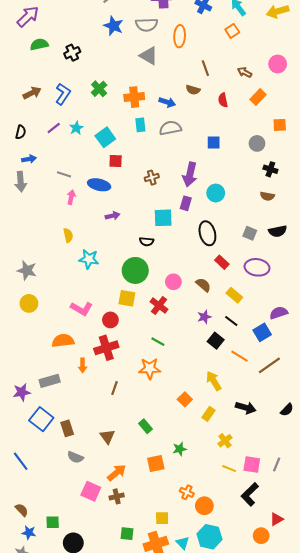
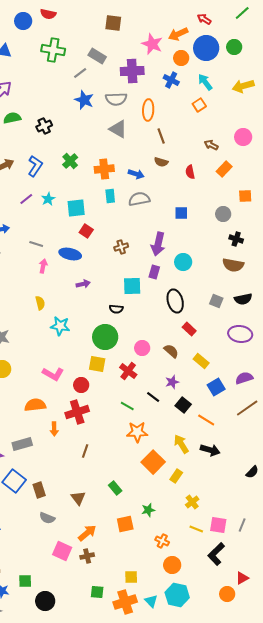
brown line: (205, 68) -> (161, 136), moved
cyan square: (105, 137) -> (76, 208), turned 30
red square: (116, 161) -> (86, 231), turned 32
brown semicircle: (267, 196) -> (233, 265), size x1.5
purple ellipse: (257, 267) -> (240, 334), moved
black line: (231, 321) -> (153, 397), moved
blue square: (262, 332) -> (216, 387), moved
brown line: (269, 365) -> (247, 408), moved
orange star: (150, 368) -> (137, 432), moved
orange square: (185, 399) -> (153, 462), size x1.6
black arrow: (246, 408) -> (210, 450), moved
orange cross: (187, 492) -> (162, 541), moved

